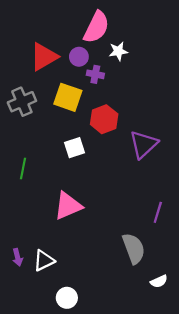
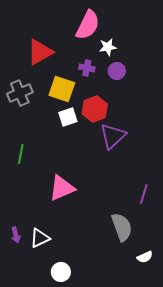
purple circle: (79, 57) -> (117, 71), moved
purple triangle: (144, 144) -> (113, 136), moved
white square: (75, 148) -> (68, 117), moved

